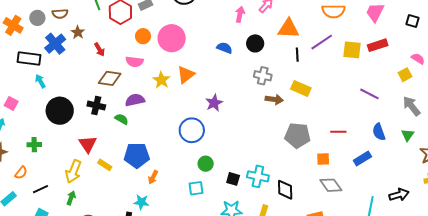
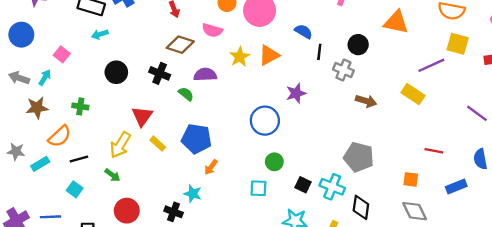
purple line: (322, 42) -> (431, 65), moved
black circle: (255, 43) -> (358, 45), moved
blue semicircle: (224, 48) -> (303, 31), moved
yellow square: (352, 50) -> (458, 44), moved
black line: (297, 55) -> (319, 52), moved
gray cross: (263, 76) -> (343, 70), moved
cyan arrow: (40, 81) -> (100, 34), turned -88
yellow rectangle: (301, 88) -> (413, 94), moved
black circle: (60, 111) -> (116, 72), size x0.7
gray pentagon: (298, 135) -> (359, 157), moved
orange semicircle: (21, 173) -> (60, 136), size x1.5
green arrow: (71, 198) -> (112, 175), turned 96

